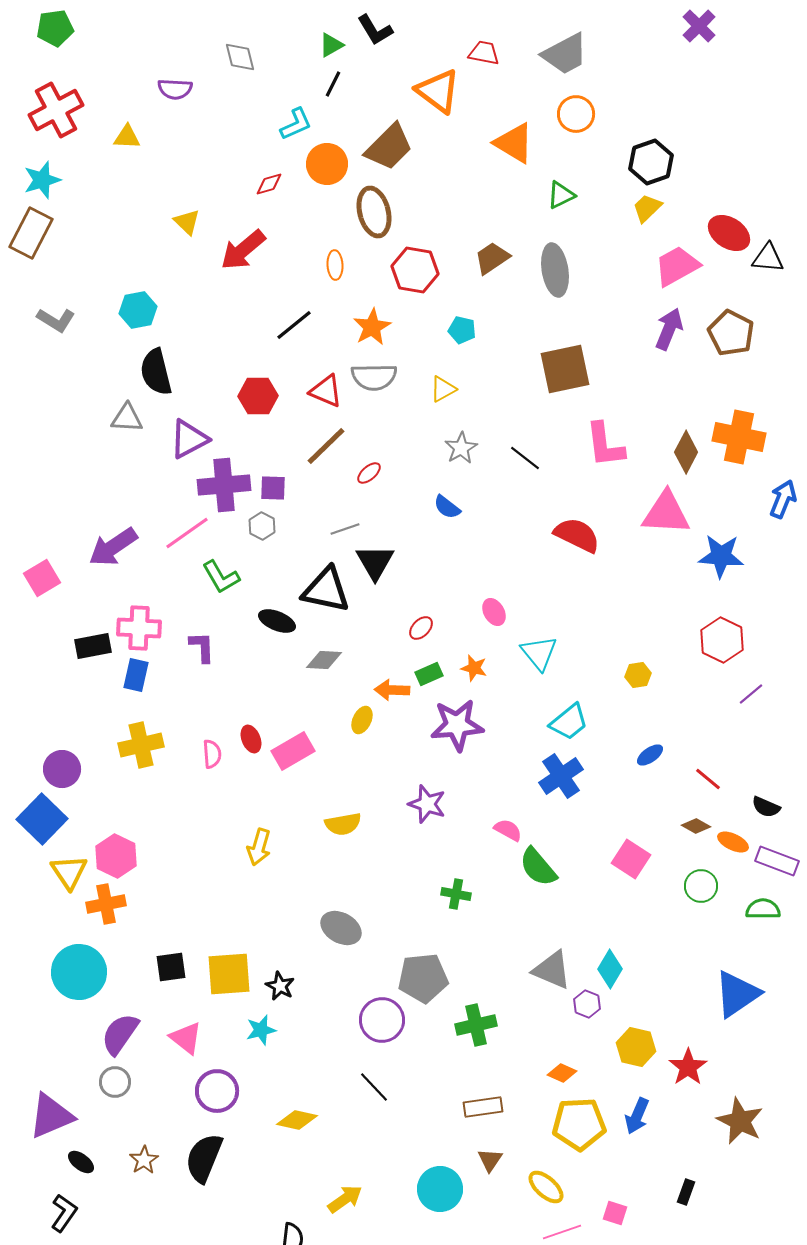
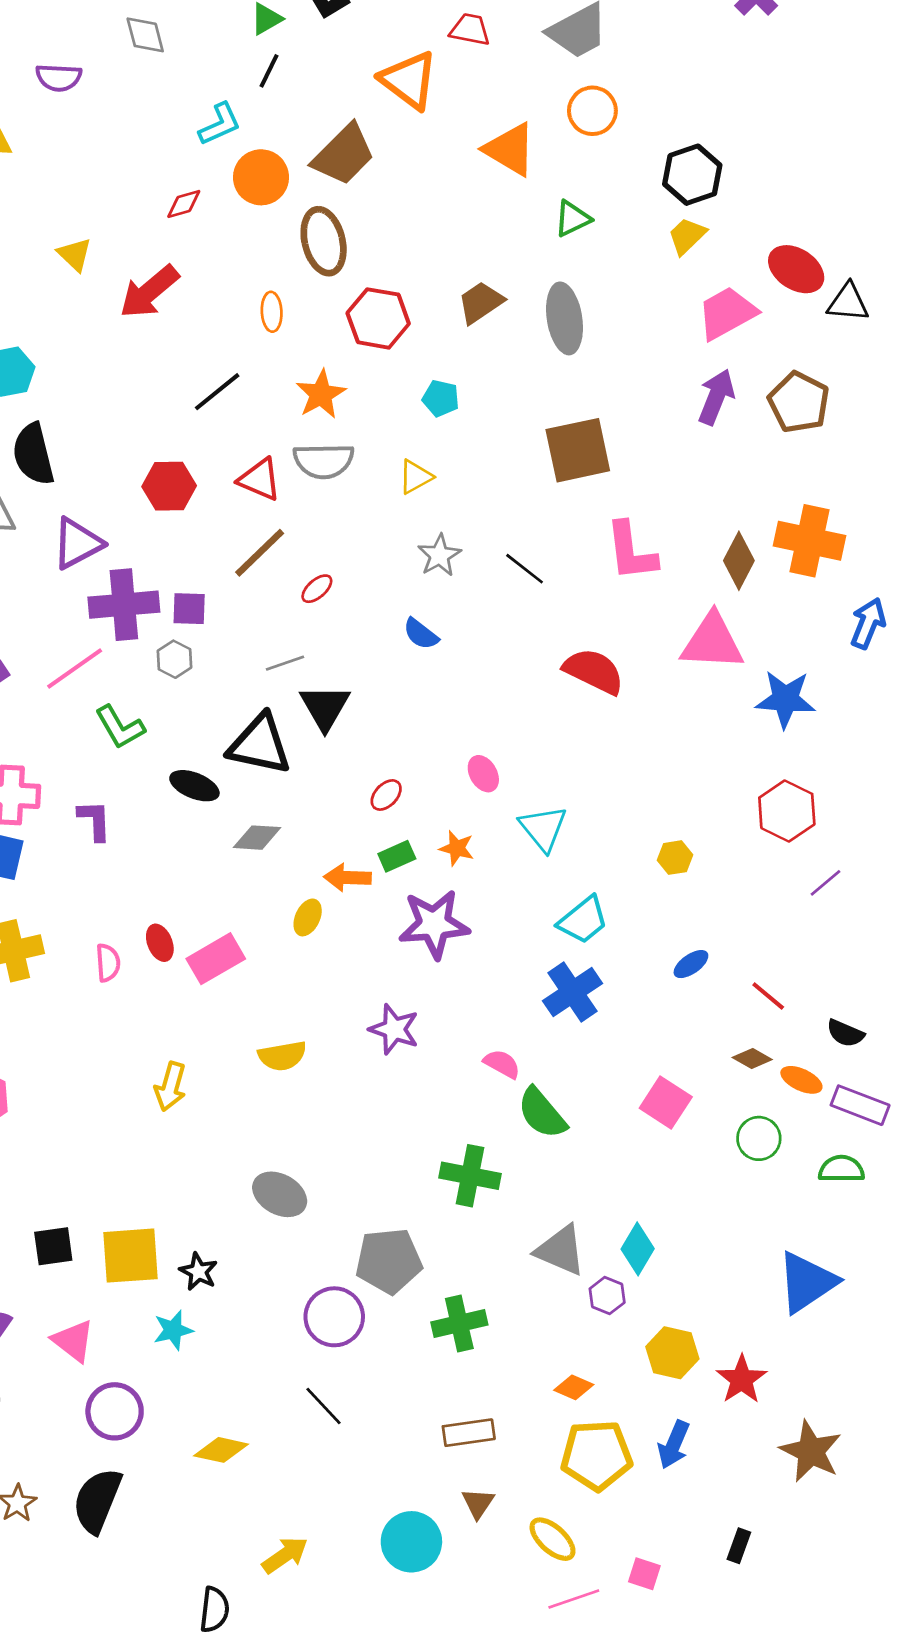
green cross: (456, 894) -> (470, 1176), moved, size x1.5

